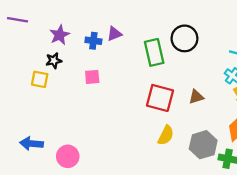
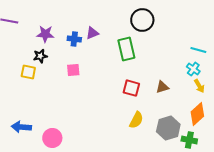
purple star: (60, 35) -> (45, 34), turned 30
black circle: (184, 38) -> (142, 20), moved
red square: (160, 98) -> (131, 88), size x0.7

